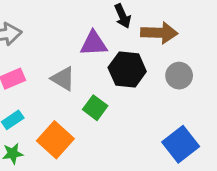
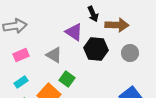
purple triangle: (94, 44) -> (74, 32), turned 36
green square: (95, 108) -> (67, 79), moved

